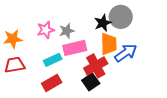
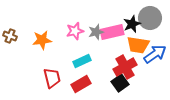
orange trapezoid: (109, 44) -> (138, 45), turned 100
pink rectangle: (75, 48) -> (112, 32), moved
red trapezoid: (15, 65) -> (52, 78), moved, turned 85

